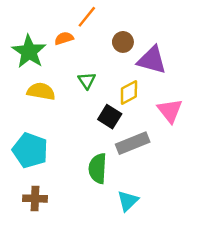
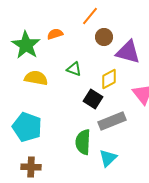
orange line: (87, 17) -> (90, 16), moved
green triangle: (87, 81) -> (74, 69), turned -35
cyan triangle: (128, 201) -> (108, 158), moved

